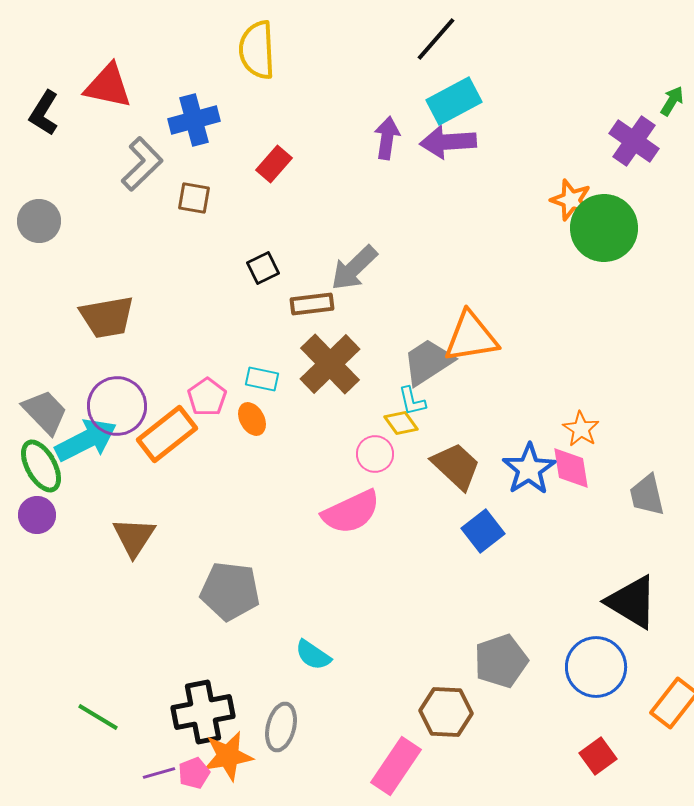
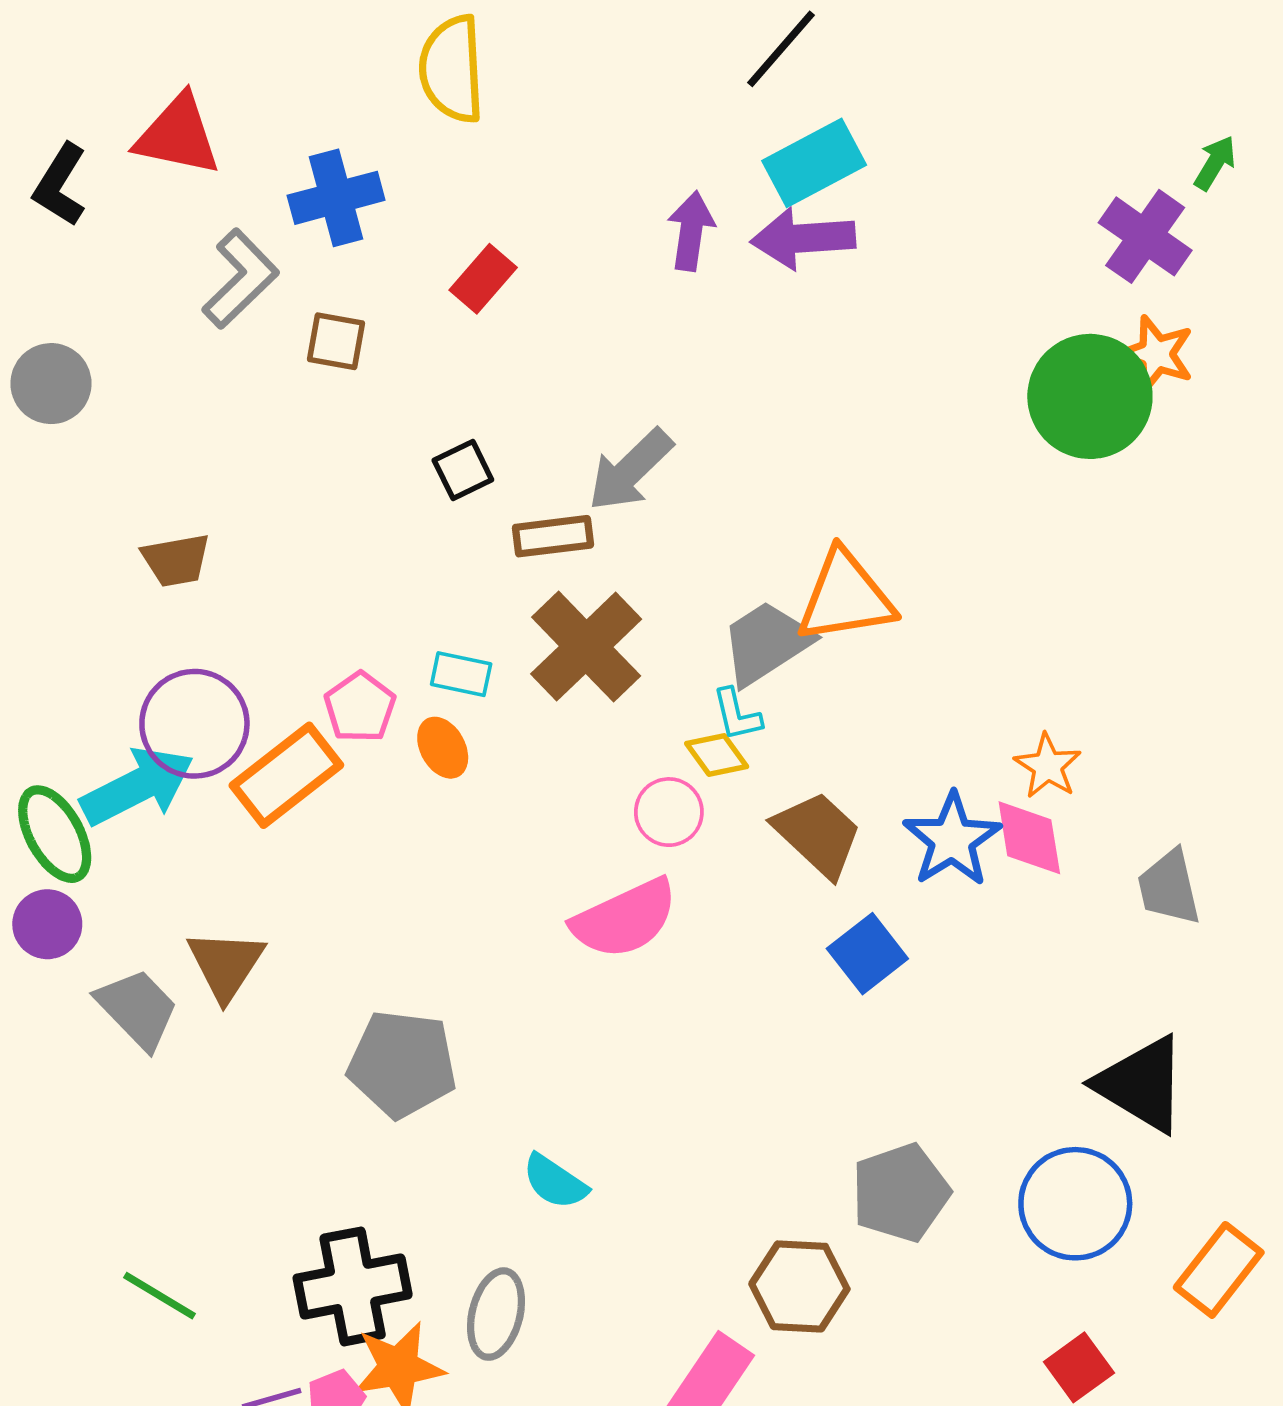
orange star: (571, 200) -> (1156, 354), moved
brown trapezoid: (107, 317) -> (176, 560), size x0.7
gray trapezoid: (45, 412) -> (137, 1009), moved

